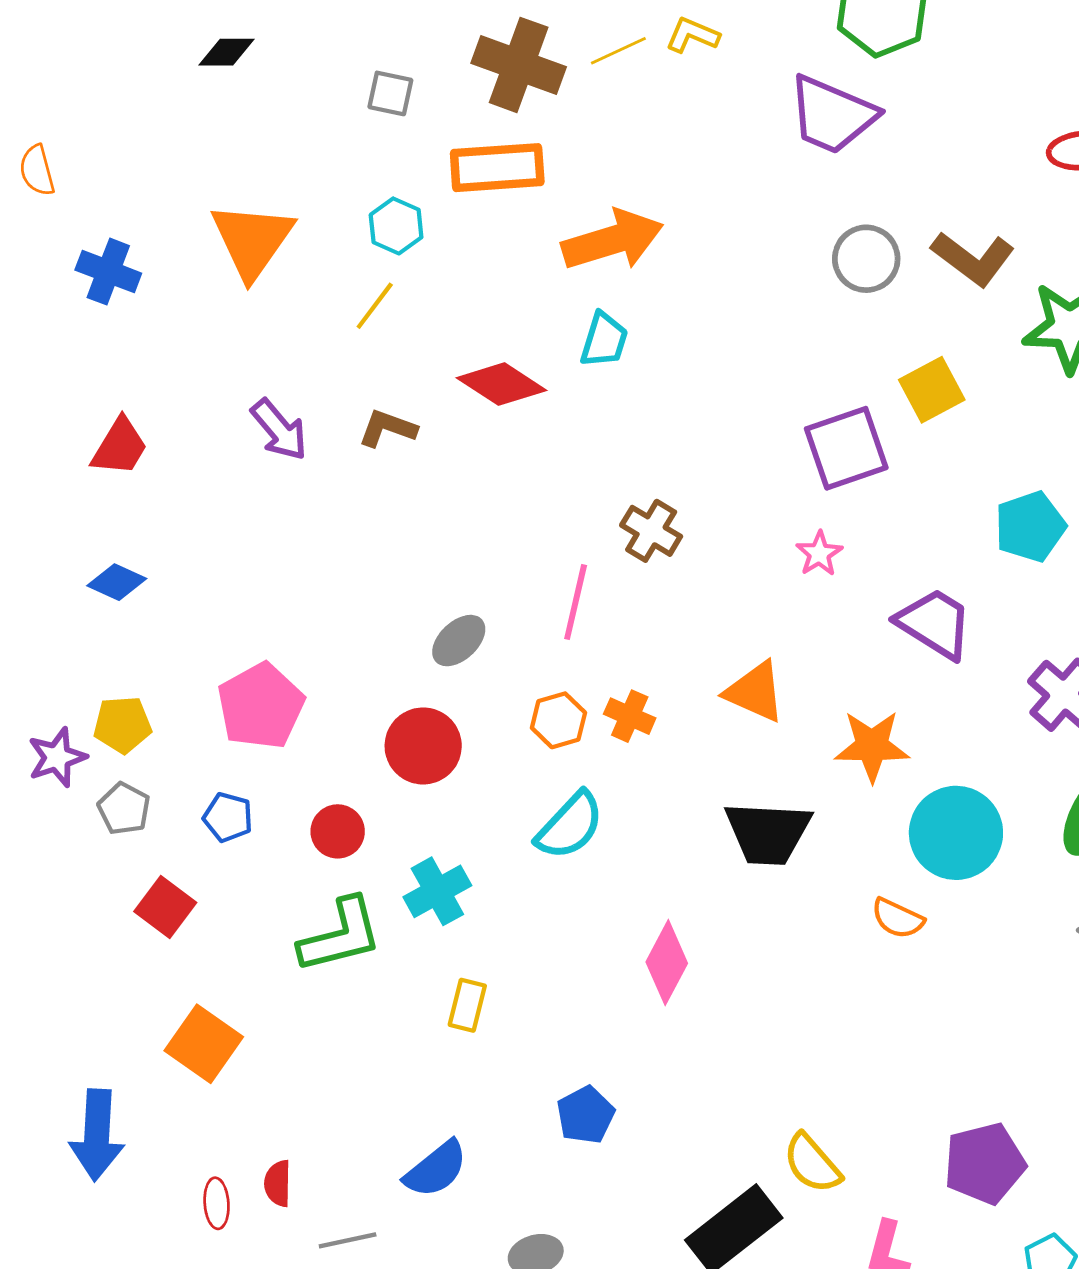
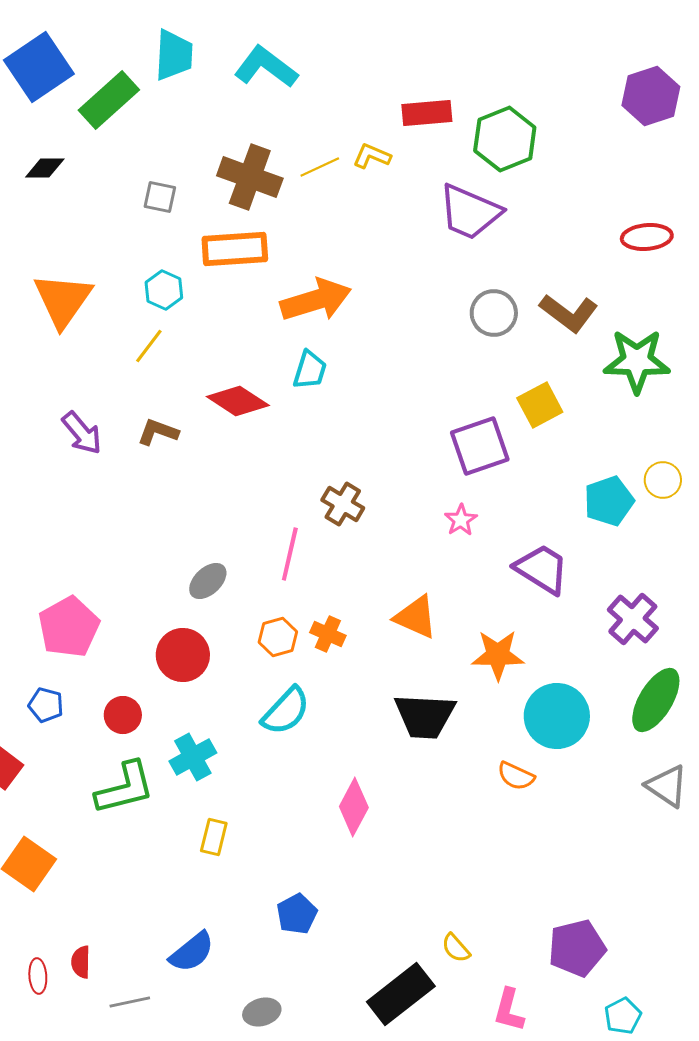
yellow semicircle: (812, 1163) -> (456, 948), size x0.7

